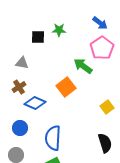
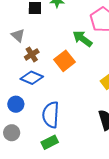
gray triangle: (22, 63) -> (18, 35), turned 32
brown cross: (19, 87) -> (32, 54), moved

